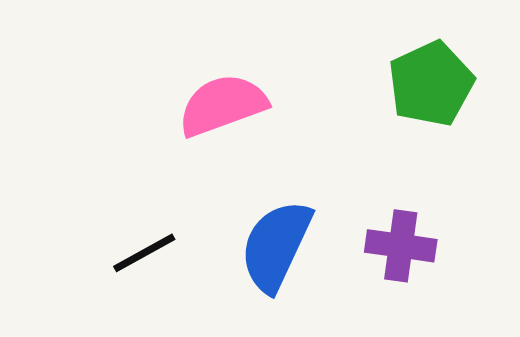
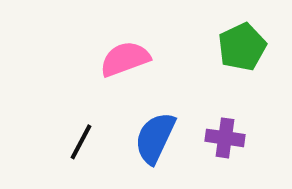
black line: (144, 253) -> (81, 142), turned -33

